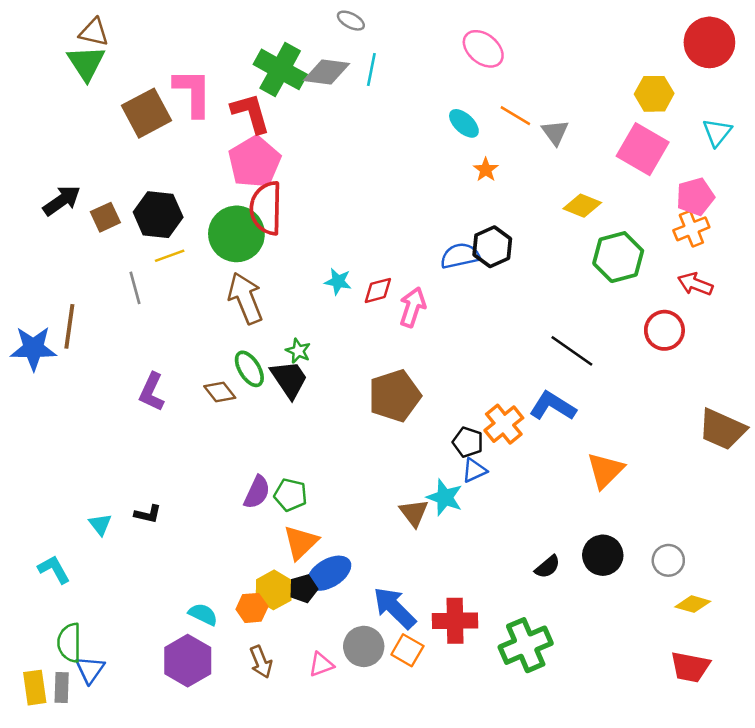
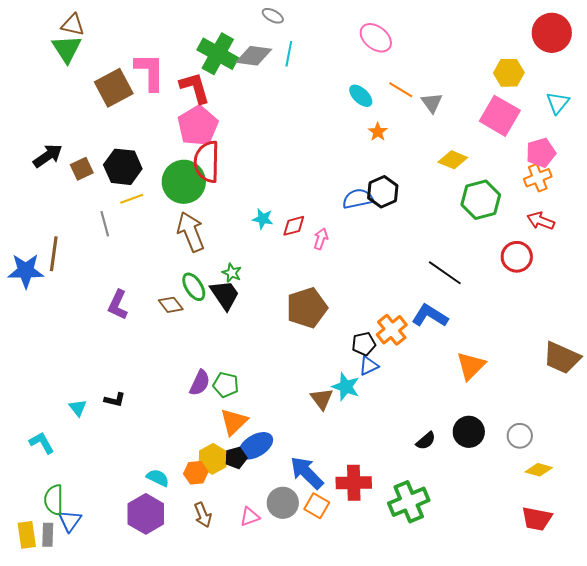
pink arrow: (413, 307) -> (321, 239), size x0.7
brown trapezoid: (722, 429) -> (562, 358), moved
black pentagon: (468, 442) -> (364, 344), turned -30

